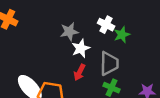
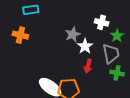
green star: (122, 35) -> (117, 36), moved

